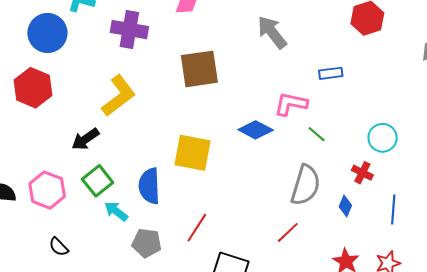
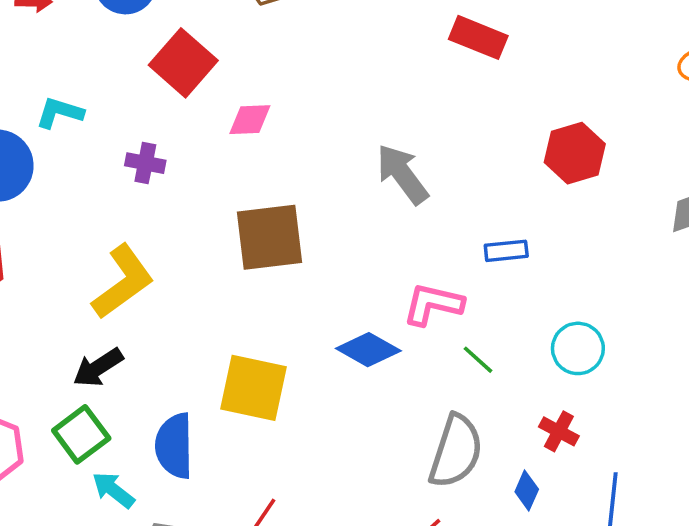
purple cross: (129, 30) -> (145, 163), size x0.6
cyan circle: (383, 138) -> (578, 348), moved
black arrow: (85, 139) -> (98, 368), moved

